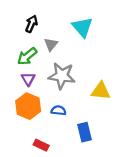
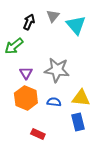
gray triangle: (51, 44) -> (53, 16), moved
green arrow: (27, 56) -> (14, 46), moved
yellow triangle: (101, 91) -> (81, 98), moved

